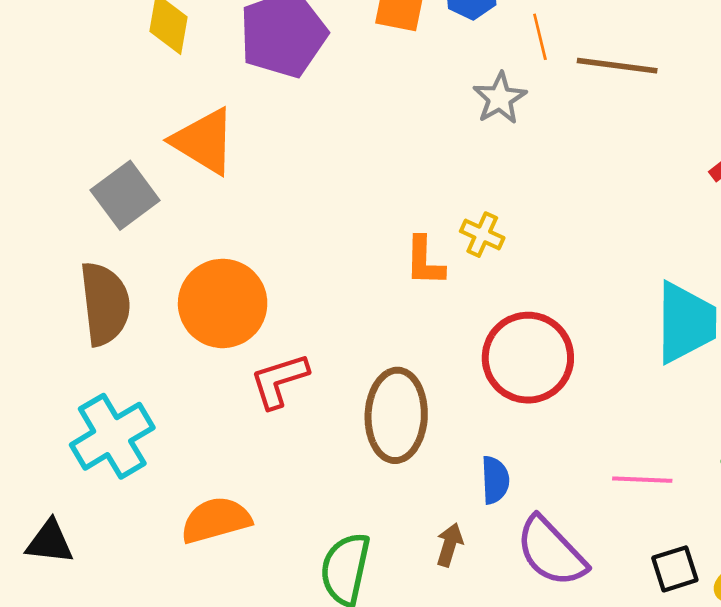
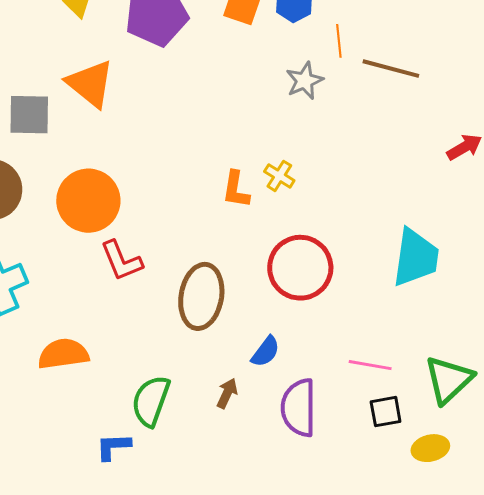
gray square: (125, 195) -> (29, 115), turned 30
red L-shape: (279, 381) -> (121, 261), turned -102
blue semicircle: (495, 480) -> (265, 352), turned 32
purple semicircle: (551, 552) -> (299, 408), turned 36
black square: (675, 569) -> (386, 412), moved

